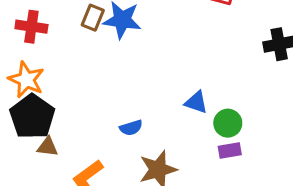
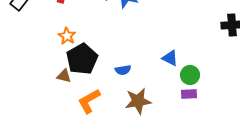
orange star: (26, 80) -> (67, 36), moved, size x0.7
black pentagon: (32, 117) -> (82, 59), moved

